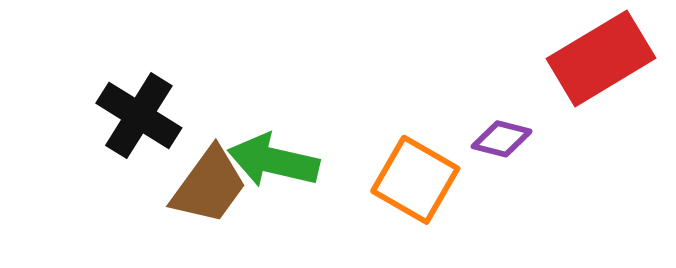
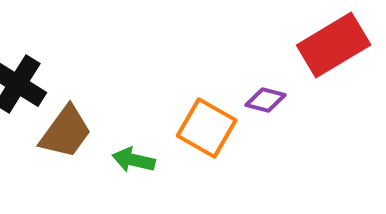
green arrow: (273, 161) -> (134, 160), moved, size x0.7

